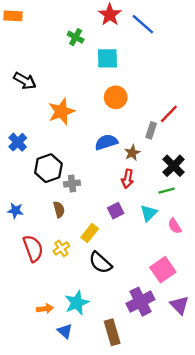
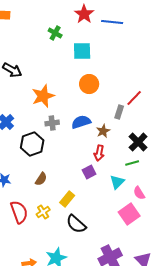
blue line: (143, 24) -> (112, 22), turned -35
gray cross: (72, 183) -> (52, 123), moved
brown semicircle: (59, 209) -> (41, 179), turned 48
purple square: (116, 211) -> (89, 172), moved
pink square: (163, 270) -> (129, 214), moved

